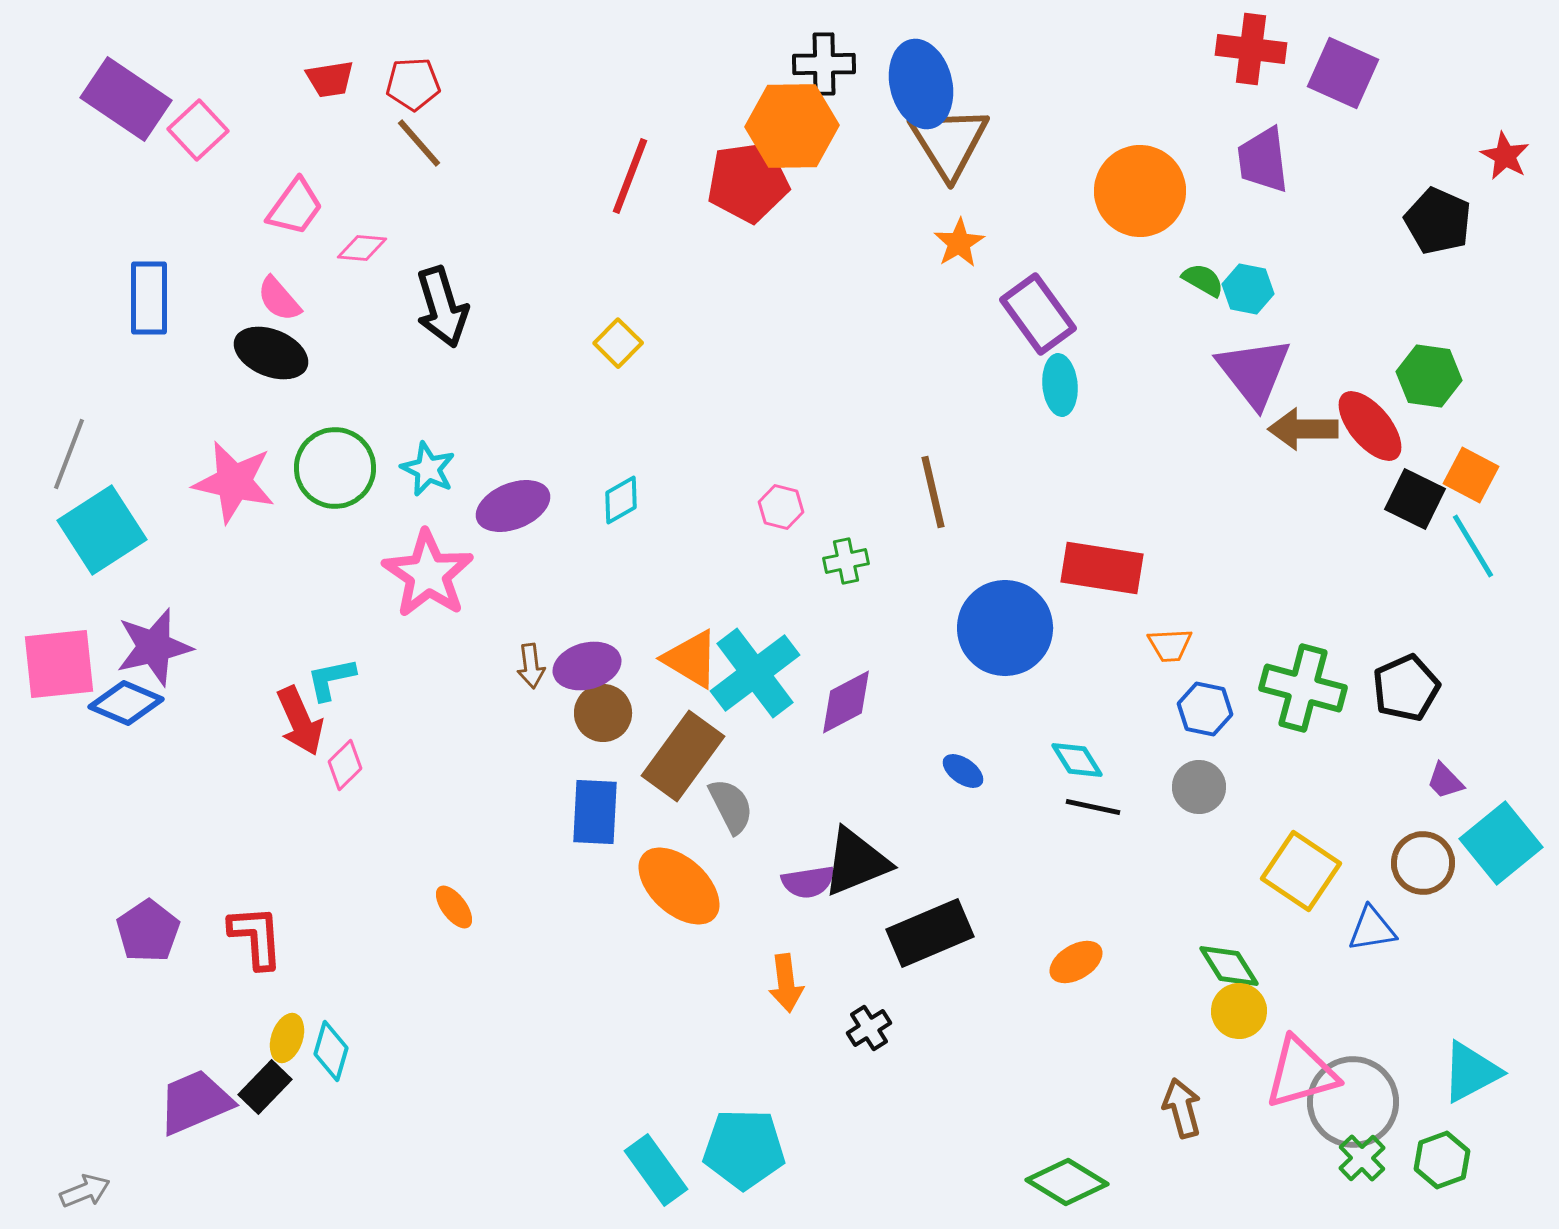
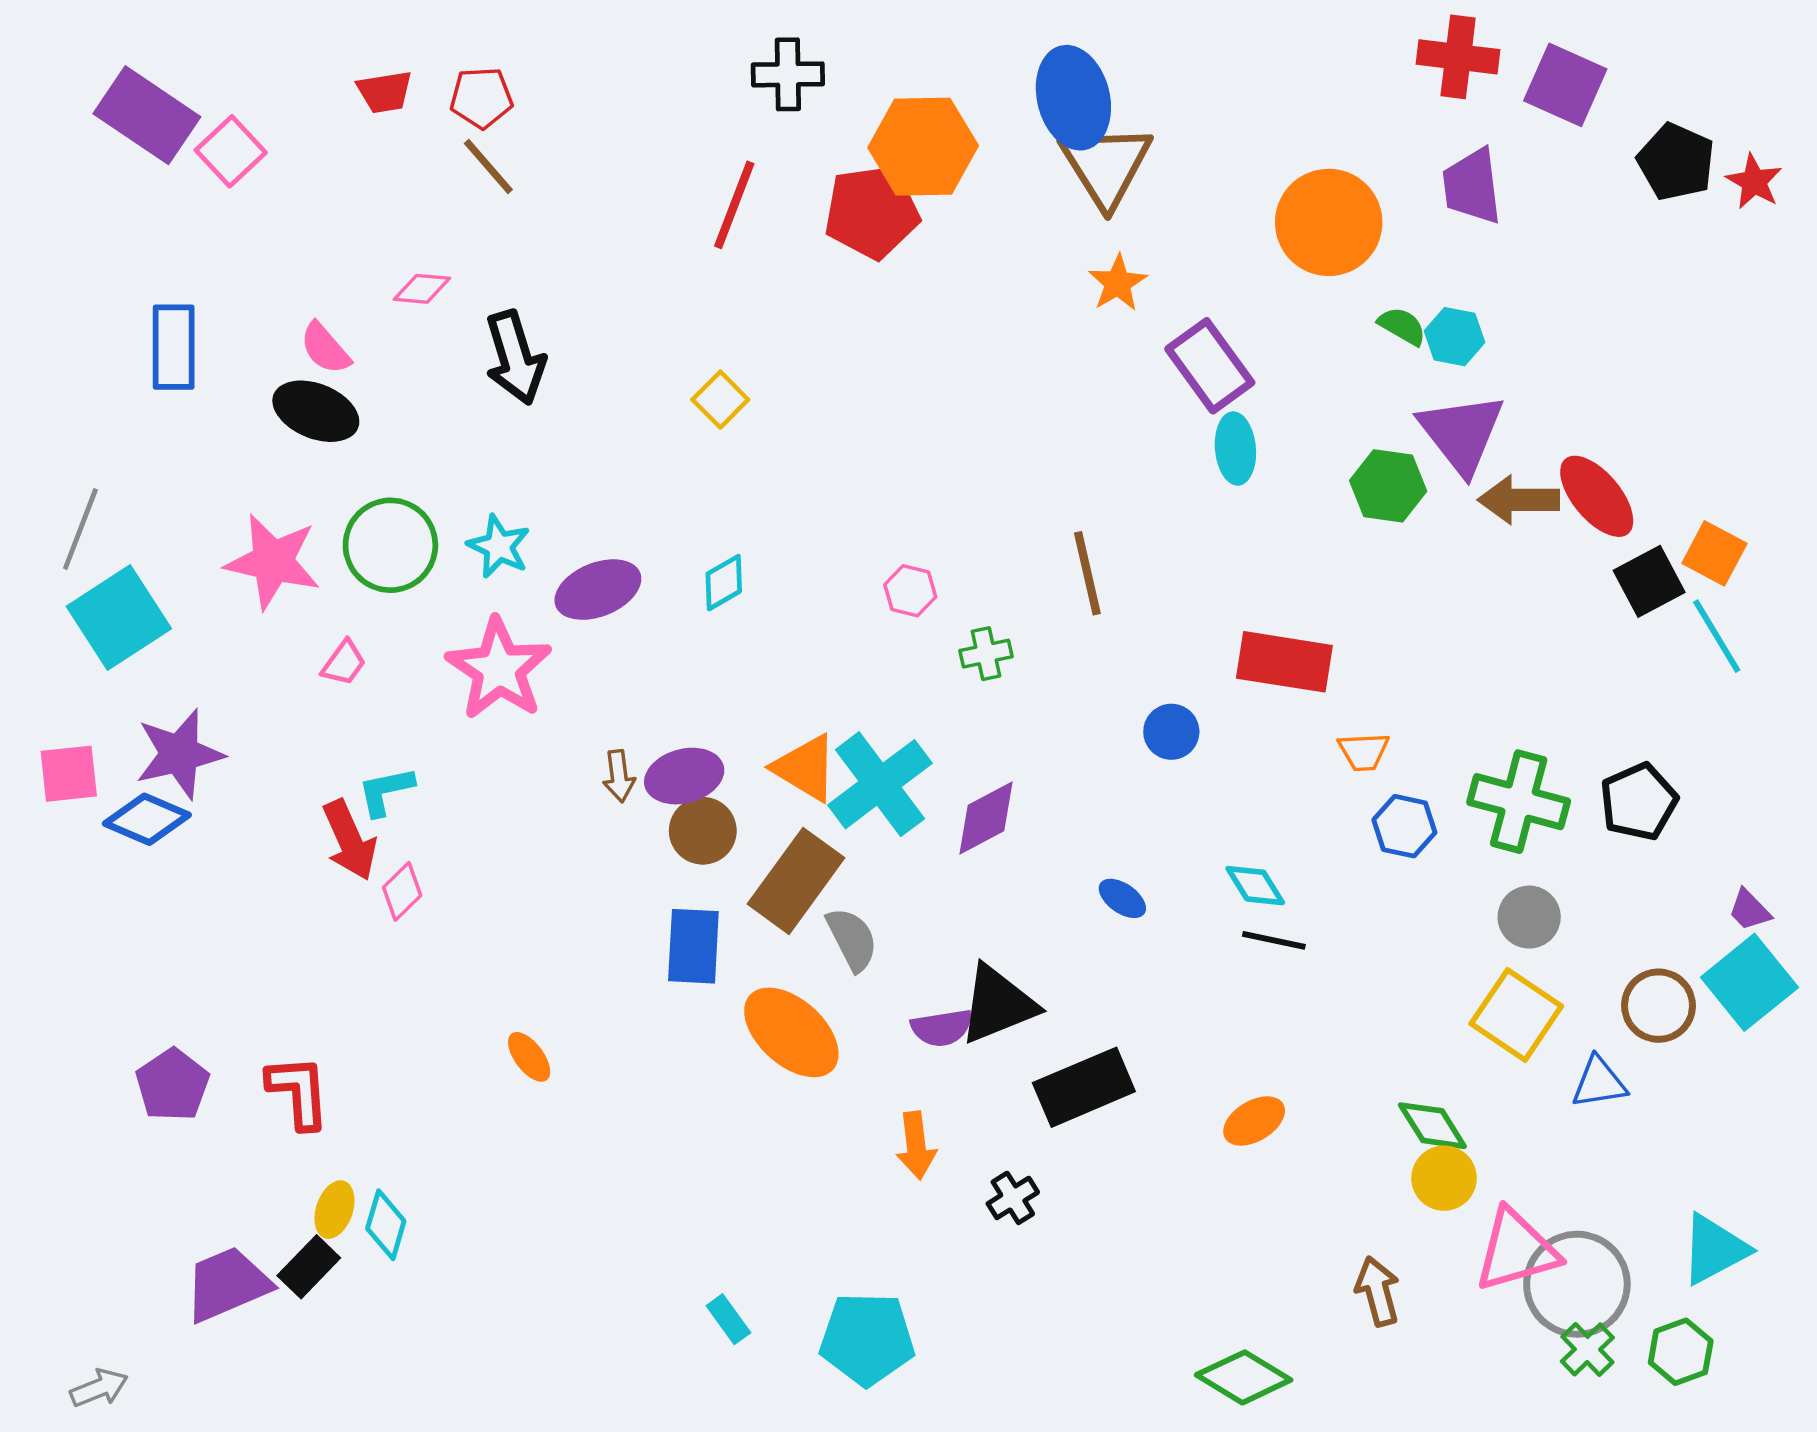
black cross: (824, 64) -> (788, 74), moved
pink trapezoid: (295, 207) -> (344, 663), moved, size x0.7
black pentagon: (1438, 221) -> (1676, 162), moved
green hexagon: (1429, 376) -> (1388, 486), moved
black square: (1415, 499) -> (1649, 581), turned 36
blue circle: (1005, 628) -> (1171, 732), size x0.5
pink square: (59, 664) -> (69, 774), size x0.7
purple trapezoid: (1445, 781) -> (1749, 910), moved
gray circle: (1199, 787) -> (1529, 917), moved
cyan rectangle: (656, 1170) -> (728, 1319), moved, size x0.6

